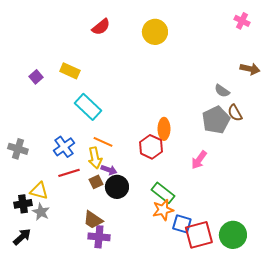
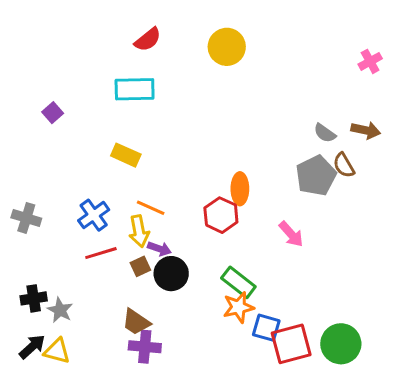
pink cross: (242, 21) -> (370, 61), moved, turned 35
brown arrow: (250, 69) -> (366, 130), moved
yellow rectangle: (70, 71) -> (126, 155), moved
cyan rectangle: (88, 107) -> (135, 89), moved, turned -44
pink arrow: (199, 160) -> (291, 234), turned -78
yellow triangle: (39, 191) -> (57, 351), moved

